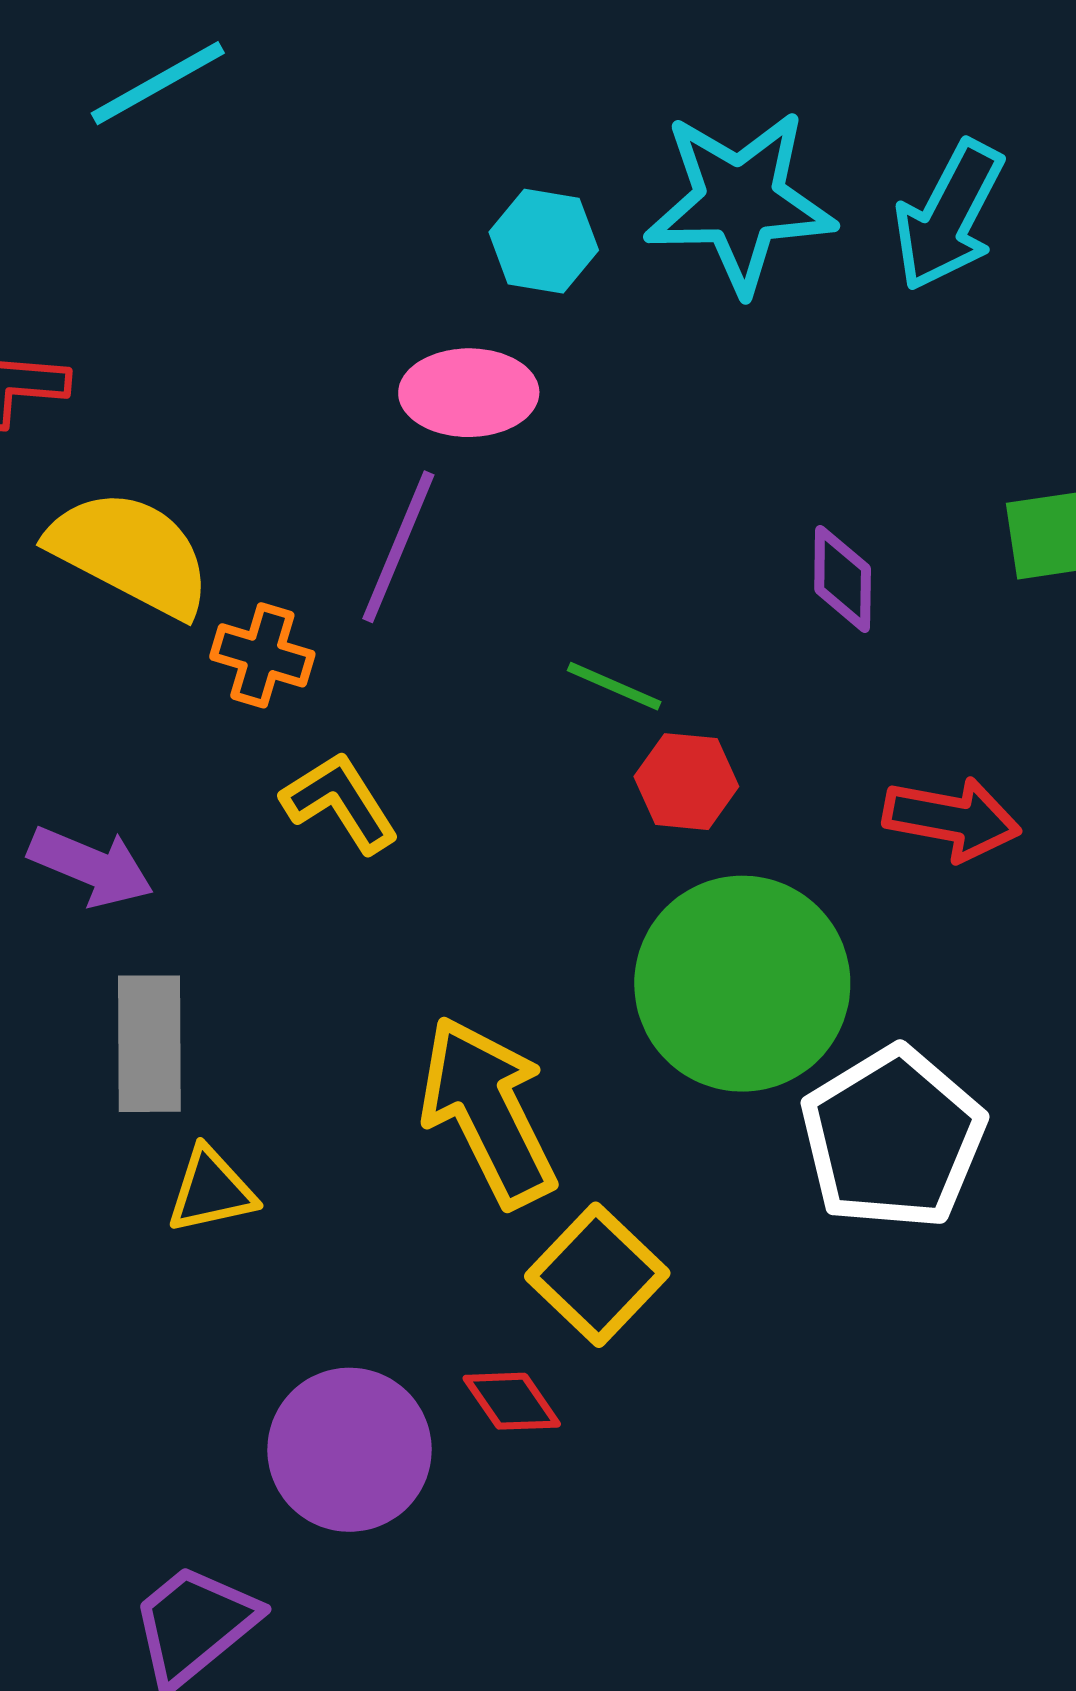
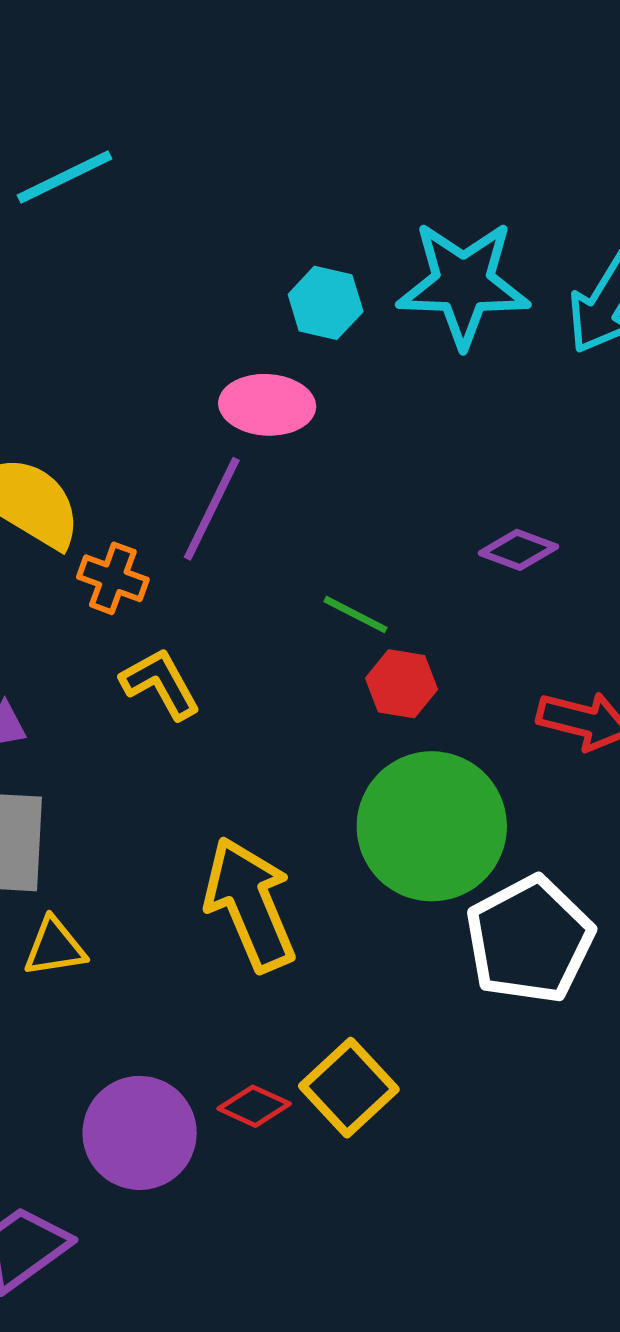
purple diamond: (843, 579) -> (518, 550), turned -74
yellow square: (597, 1275) -> (349, 1088), moved
red diamond: (512, 1401) -> (254, 1106), turned -34

